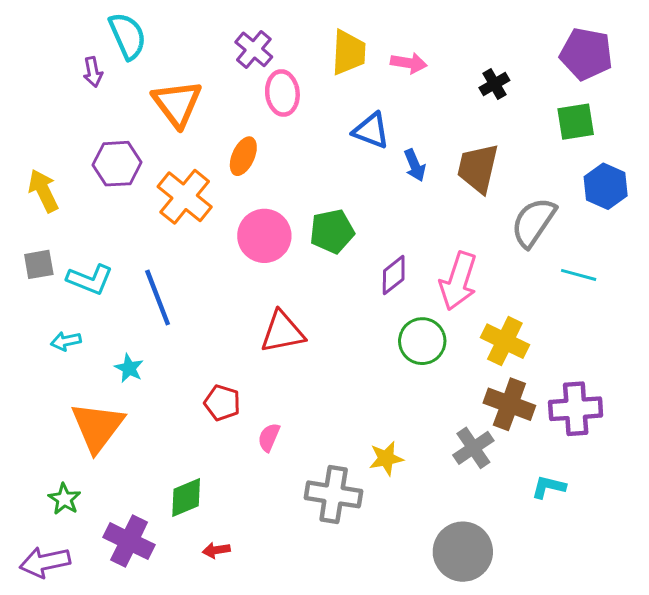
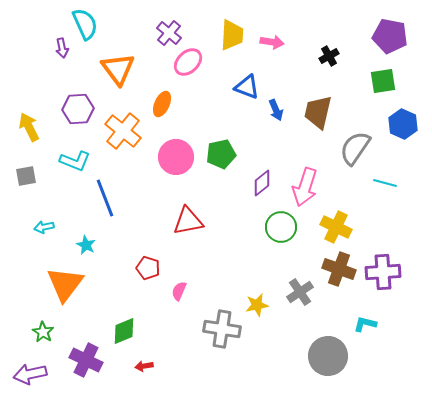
pink ellipse: (282, 93) -> (188, 62), turned 52
cyan L-shape: (90, 279) -> (75, 161), moved
gray cross: (473, 448) -> (300, 292), moved
gray circle: (463, 552) -> (328, 356), moved

